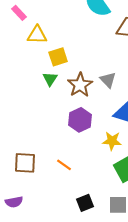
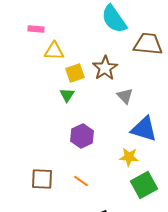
pink rectangle: (19, 13) -> (36, 29), turned -42
brown star: (80, 85) -> (105, 68), moved
purple hexagon: (80, 120) -> (82, 136), moved

